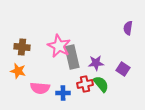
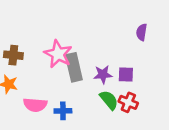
purple square: (123, 69) -> (126, 75), moved, turned -32
red cross: (85, 84) -> (128, 102), moved, turned 35

